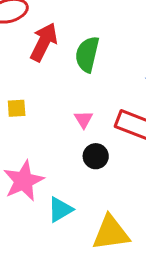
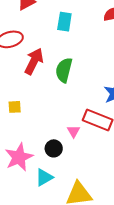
pink triangle: (84, 119) -> (74, 131), moved
black circle: (96, 156) -> (54, 148), moved

